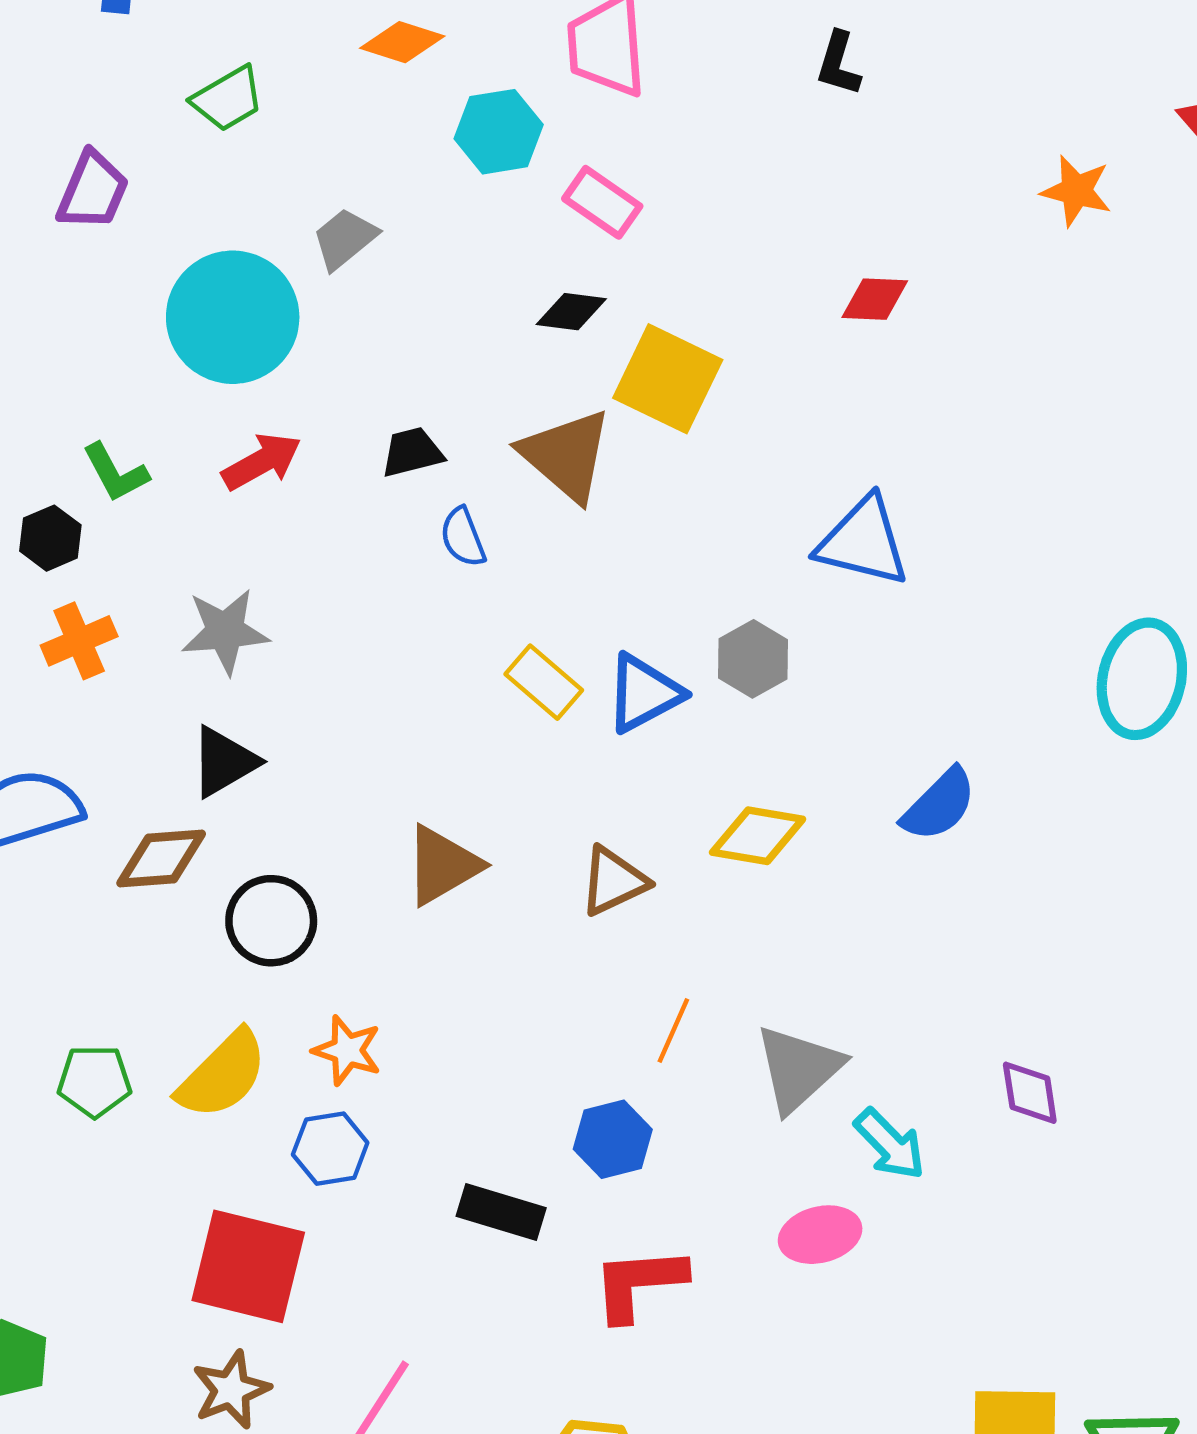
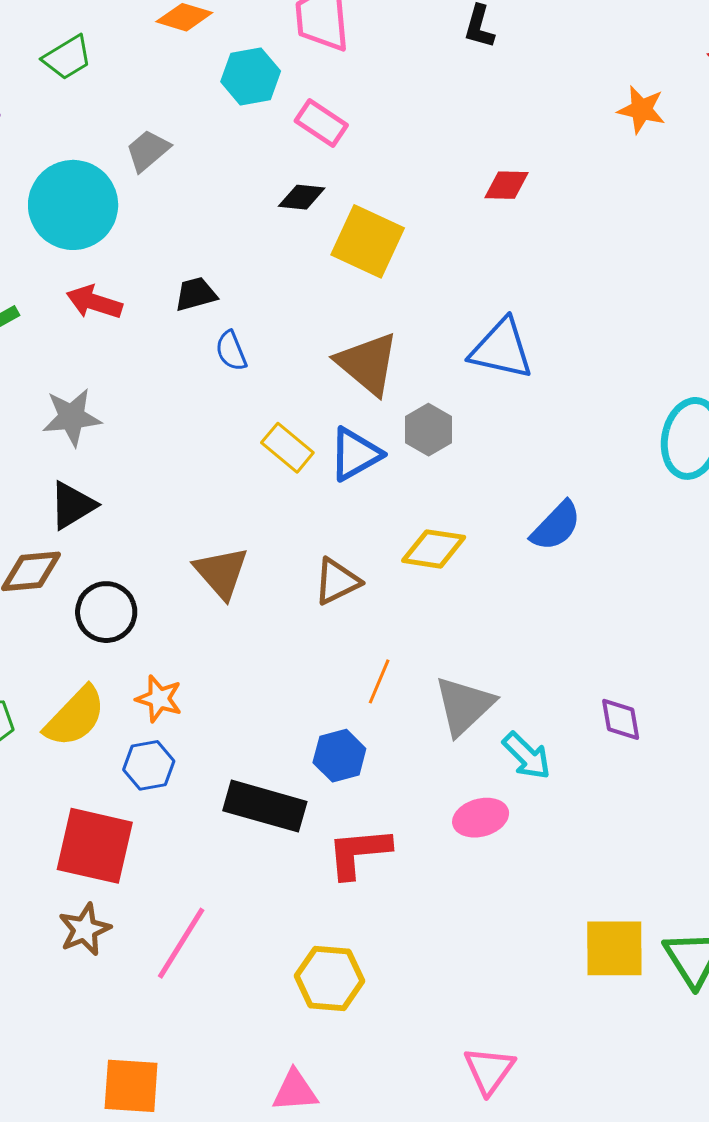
brown triangle: (566, 455) -> (368, 364), moved
red arrow: (262, 462) -> (94, 302), turned -132
brown triangle: (443, 865) -> (221, 573), turned -40
black rectangle: (501, 1212) -> (265, 806), size x1.4

